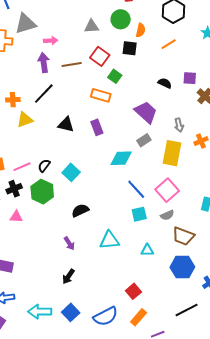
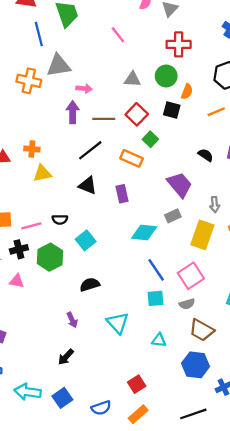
black line: (44, 94) -> (90, 150), moved
black semicircle: (44, 166) -> (60, 219), moved, turned -136
cyan triangle: (109, 240) -> (118, 323), turned 45
blue semicircle: (106, 316) -> (101, 408), size x0.7

